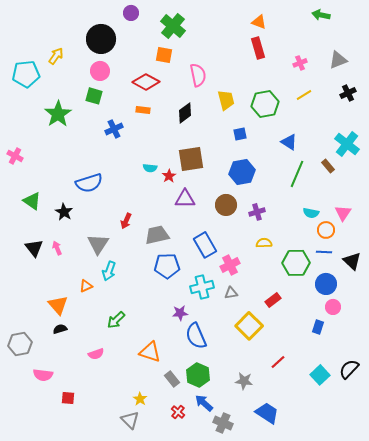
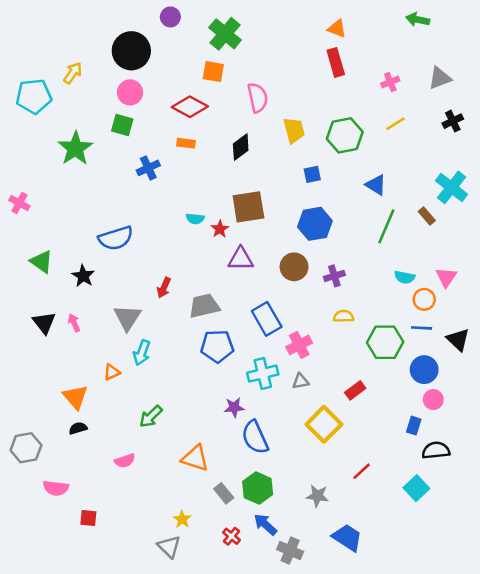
black semicircle: (349, 369) -> (436, 450), moved, turned 40

